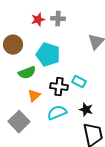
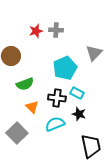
cyan pentagon: (48, 55) -> (65, 68), moved, turned 30
orange triangle: (34, 96) -> (32, 107), turned -32
black star: (86, 110) -> (79, 114), moved

